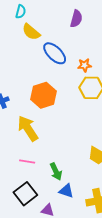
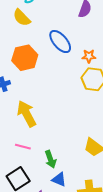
yellow semicircle: (31, 32) -> (22, 18), moved
orange hexagon: (44, 95) -> (25, 58), moved

